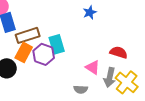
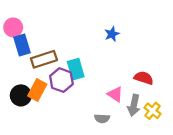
orange rectangle: (24, 52) -> (37, 90), moved
yellow cross: (127, 82) -> (152, 111), size x0.7

